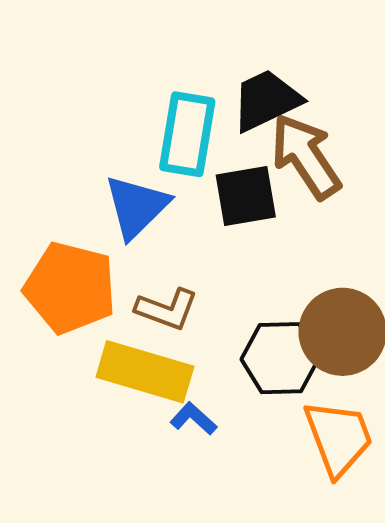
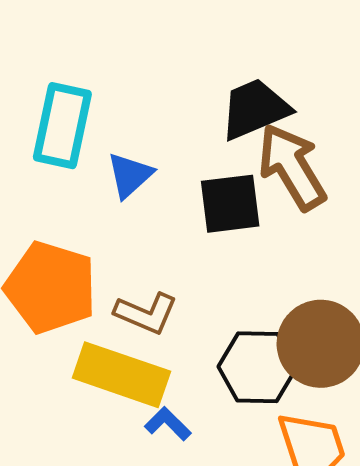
cyan rectangle: (187, 134) -> (62, 126), moved
blue triangle: (137, 207) -> (130, 175), moved, size x0.7

